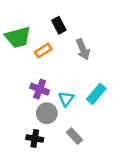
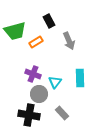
cyan rectangle: (96, 94) -> (80, 78), turned -42
black cross: (35, 139) -> (29, 115), size x1.5

